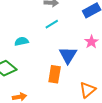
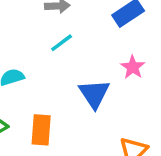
orange rectangle: (55, 74) -> (41, 130), moved

